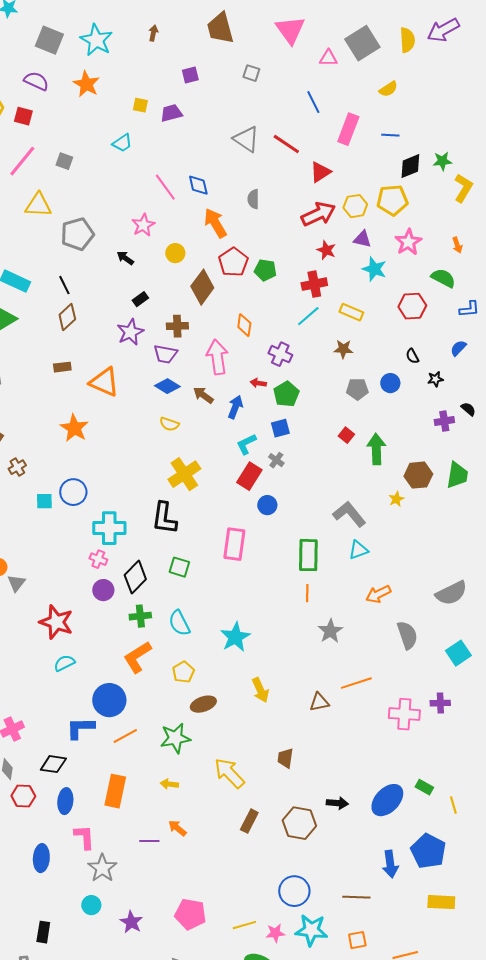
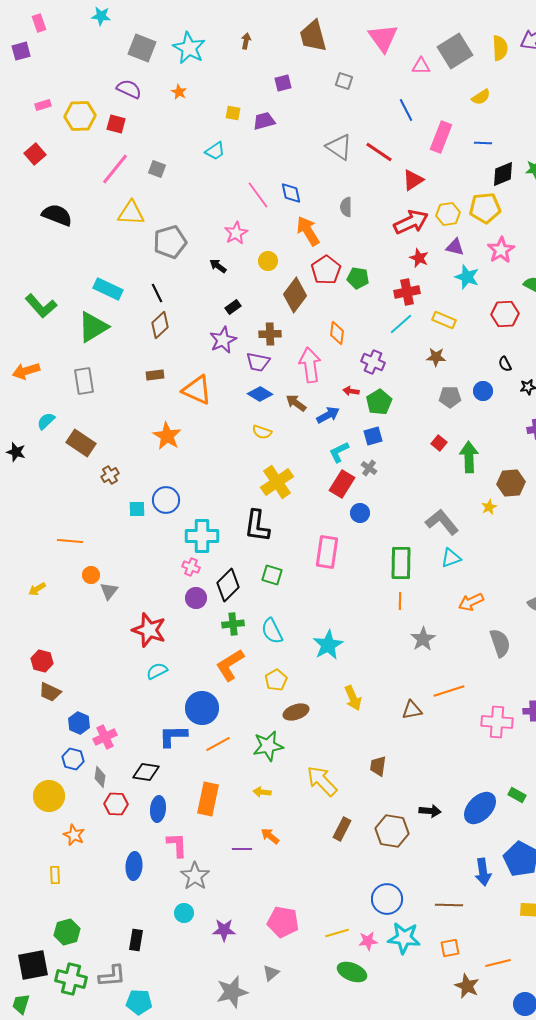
orange star: (86, 84) -> (179, 92), size x0.6
blue arrow: (235, 407) -> (328, 415), turned 40
purple star: (131, 922) -> (224, 930), turned -30

